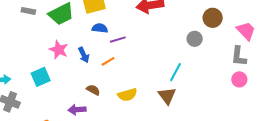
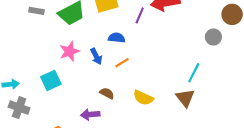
blue semicircle: (100, 28) -> (117, 38), moved
purple line: (118, 40) -> (140, 15), moved, turned -49
pink star: (59, 50) -> (70, 51), turned 30
yellow semicircle: (127, 95) -> (143, 98), turned 42

